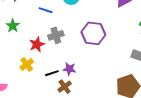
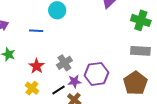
purple hexagon: (93, 33) -> (97, 74), moved
gray cross: (56, 35) -> (64, 63), moved

